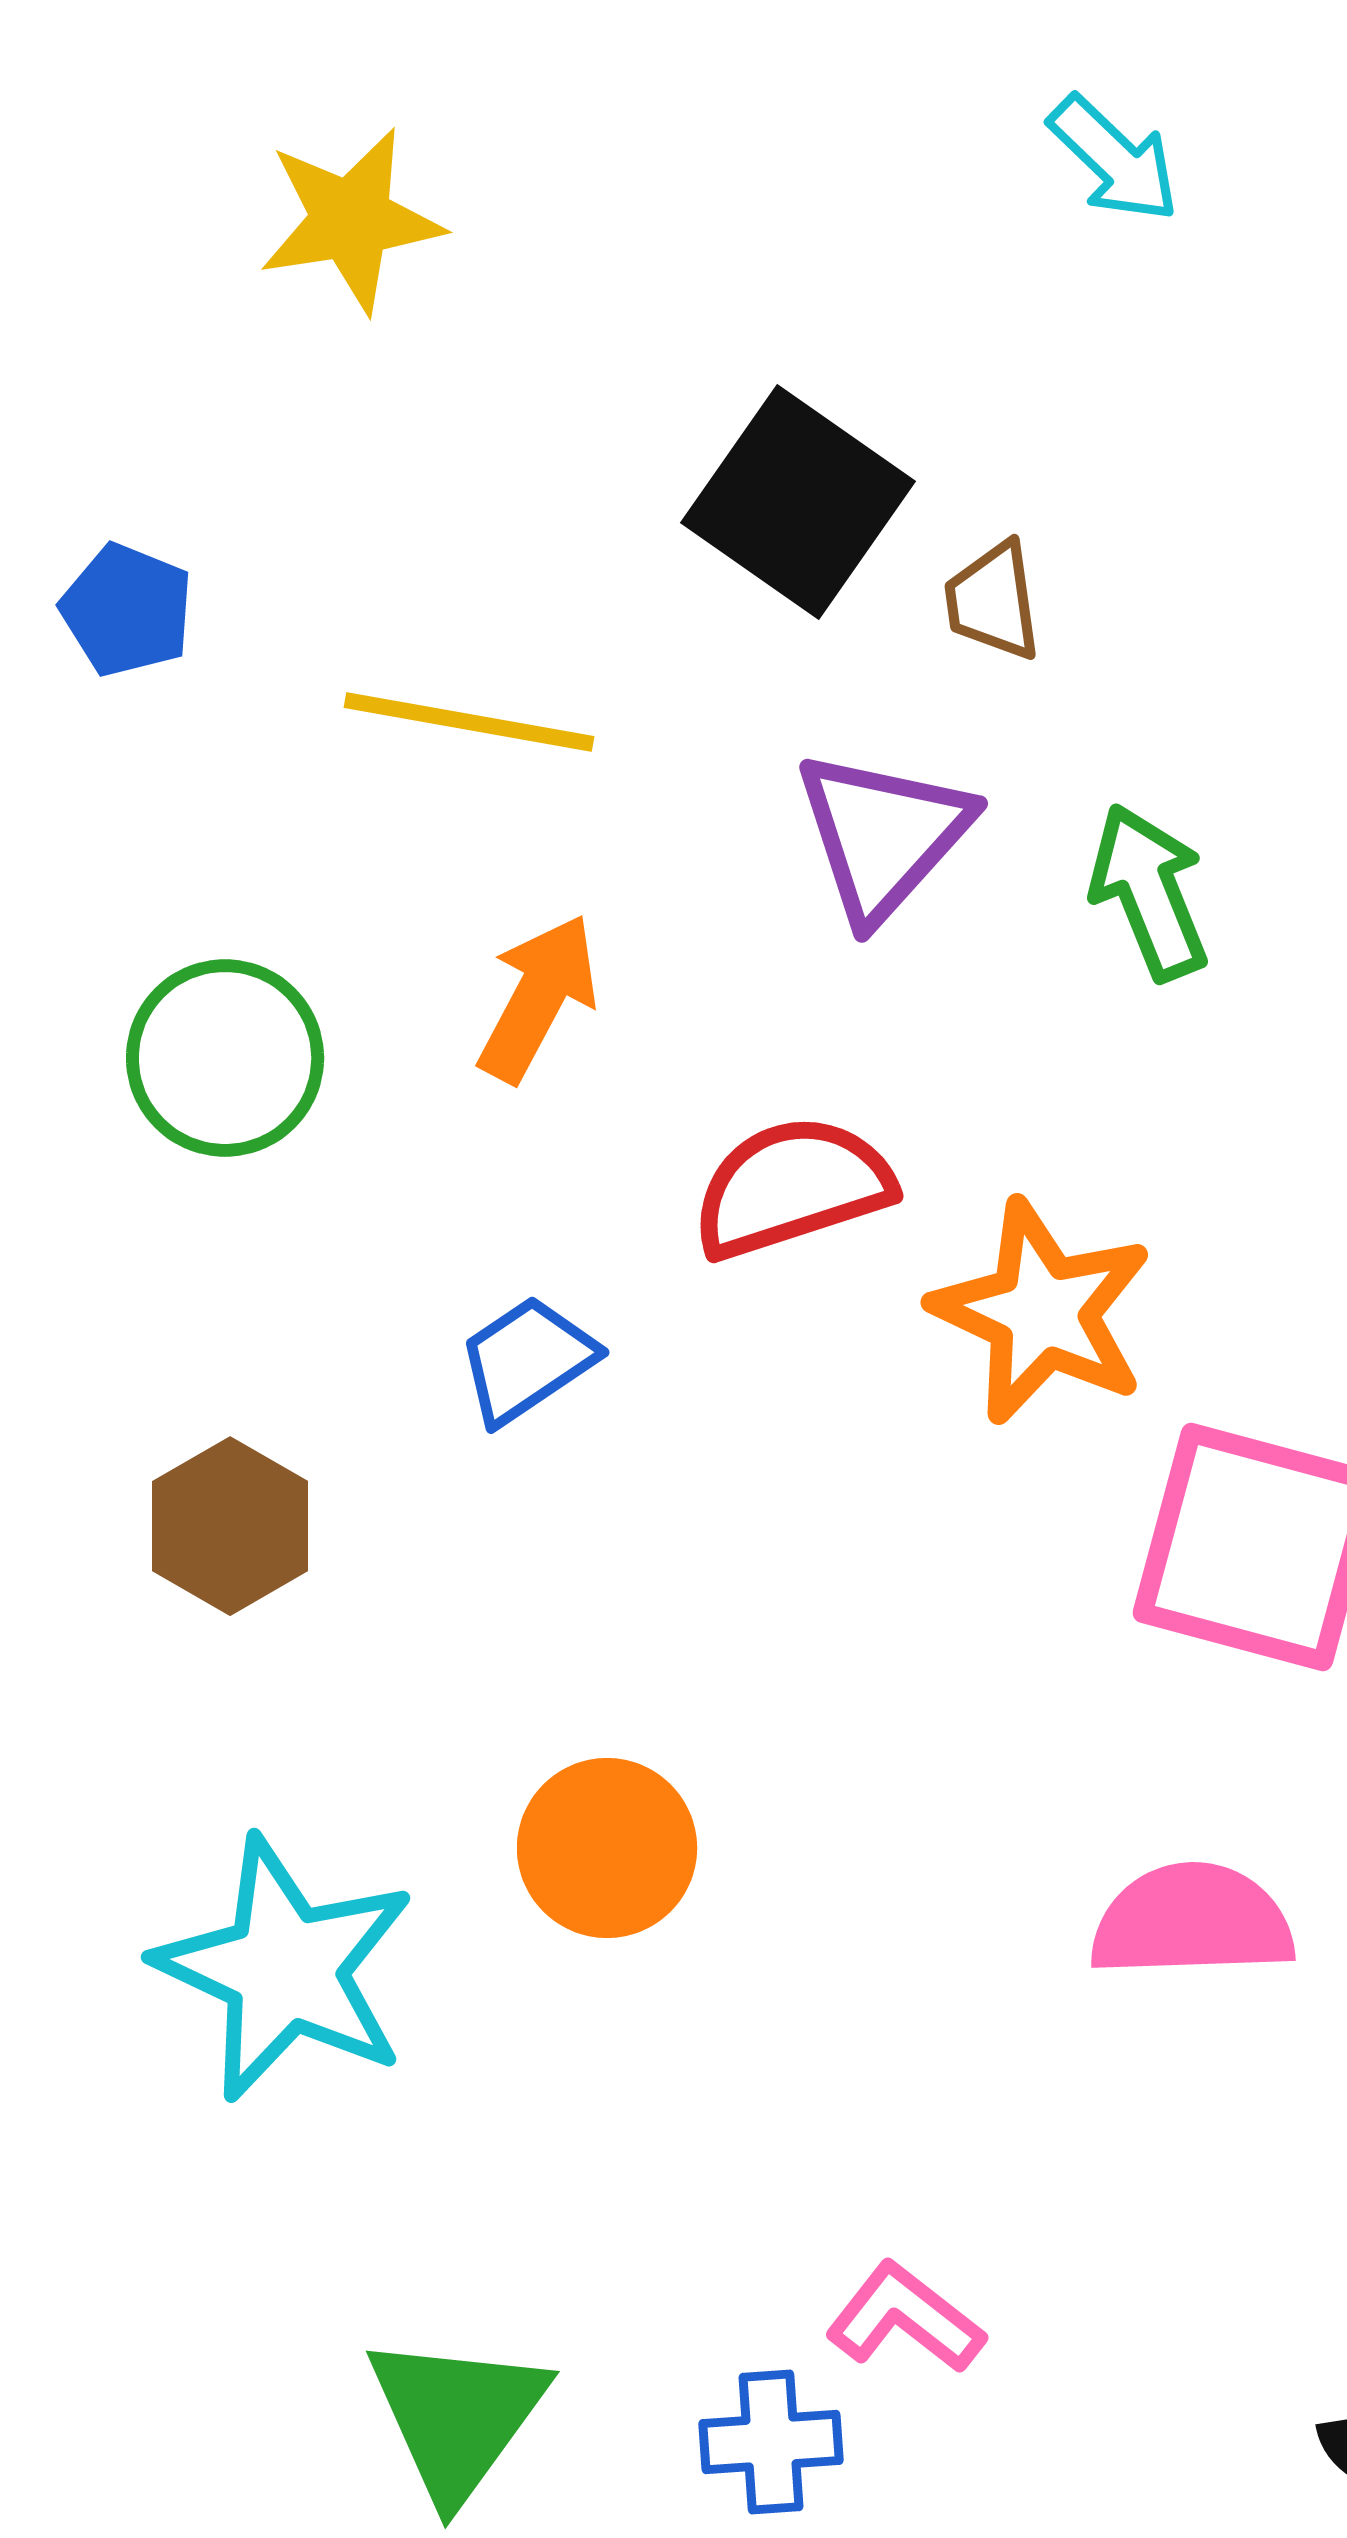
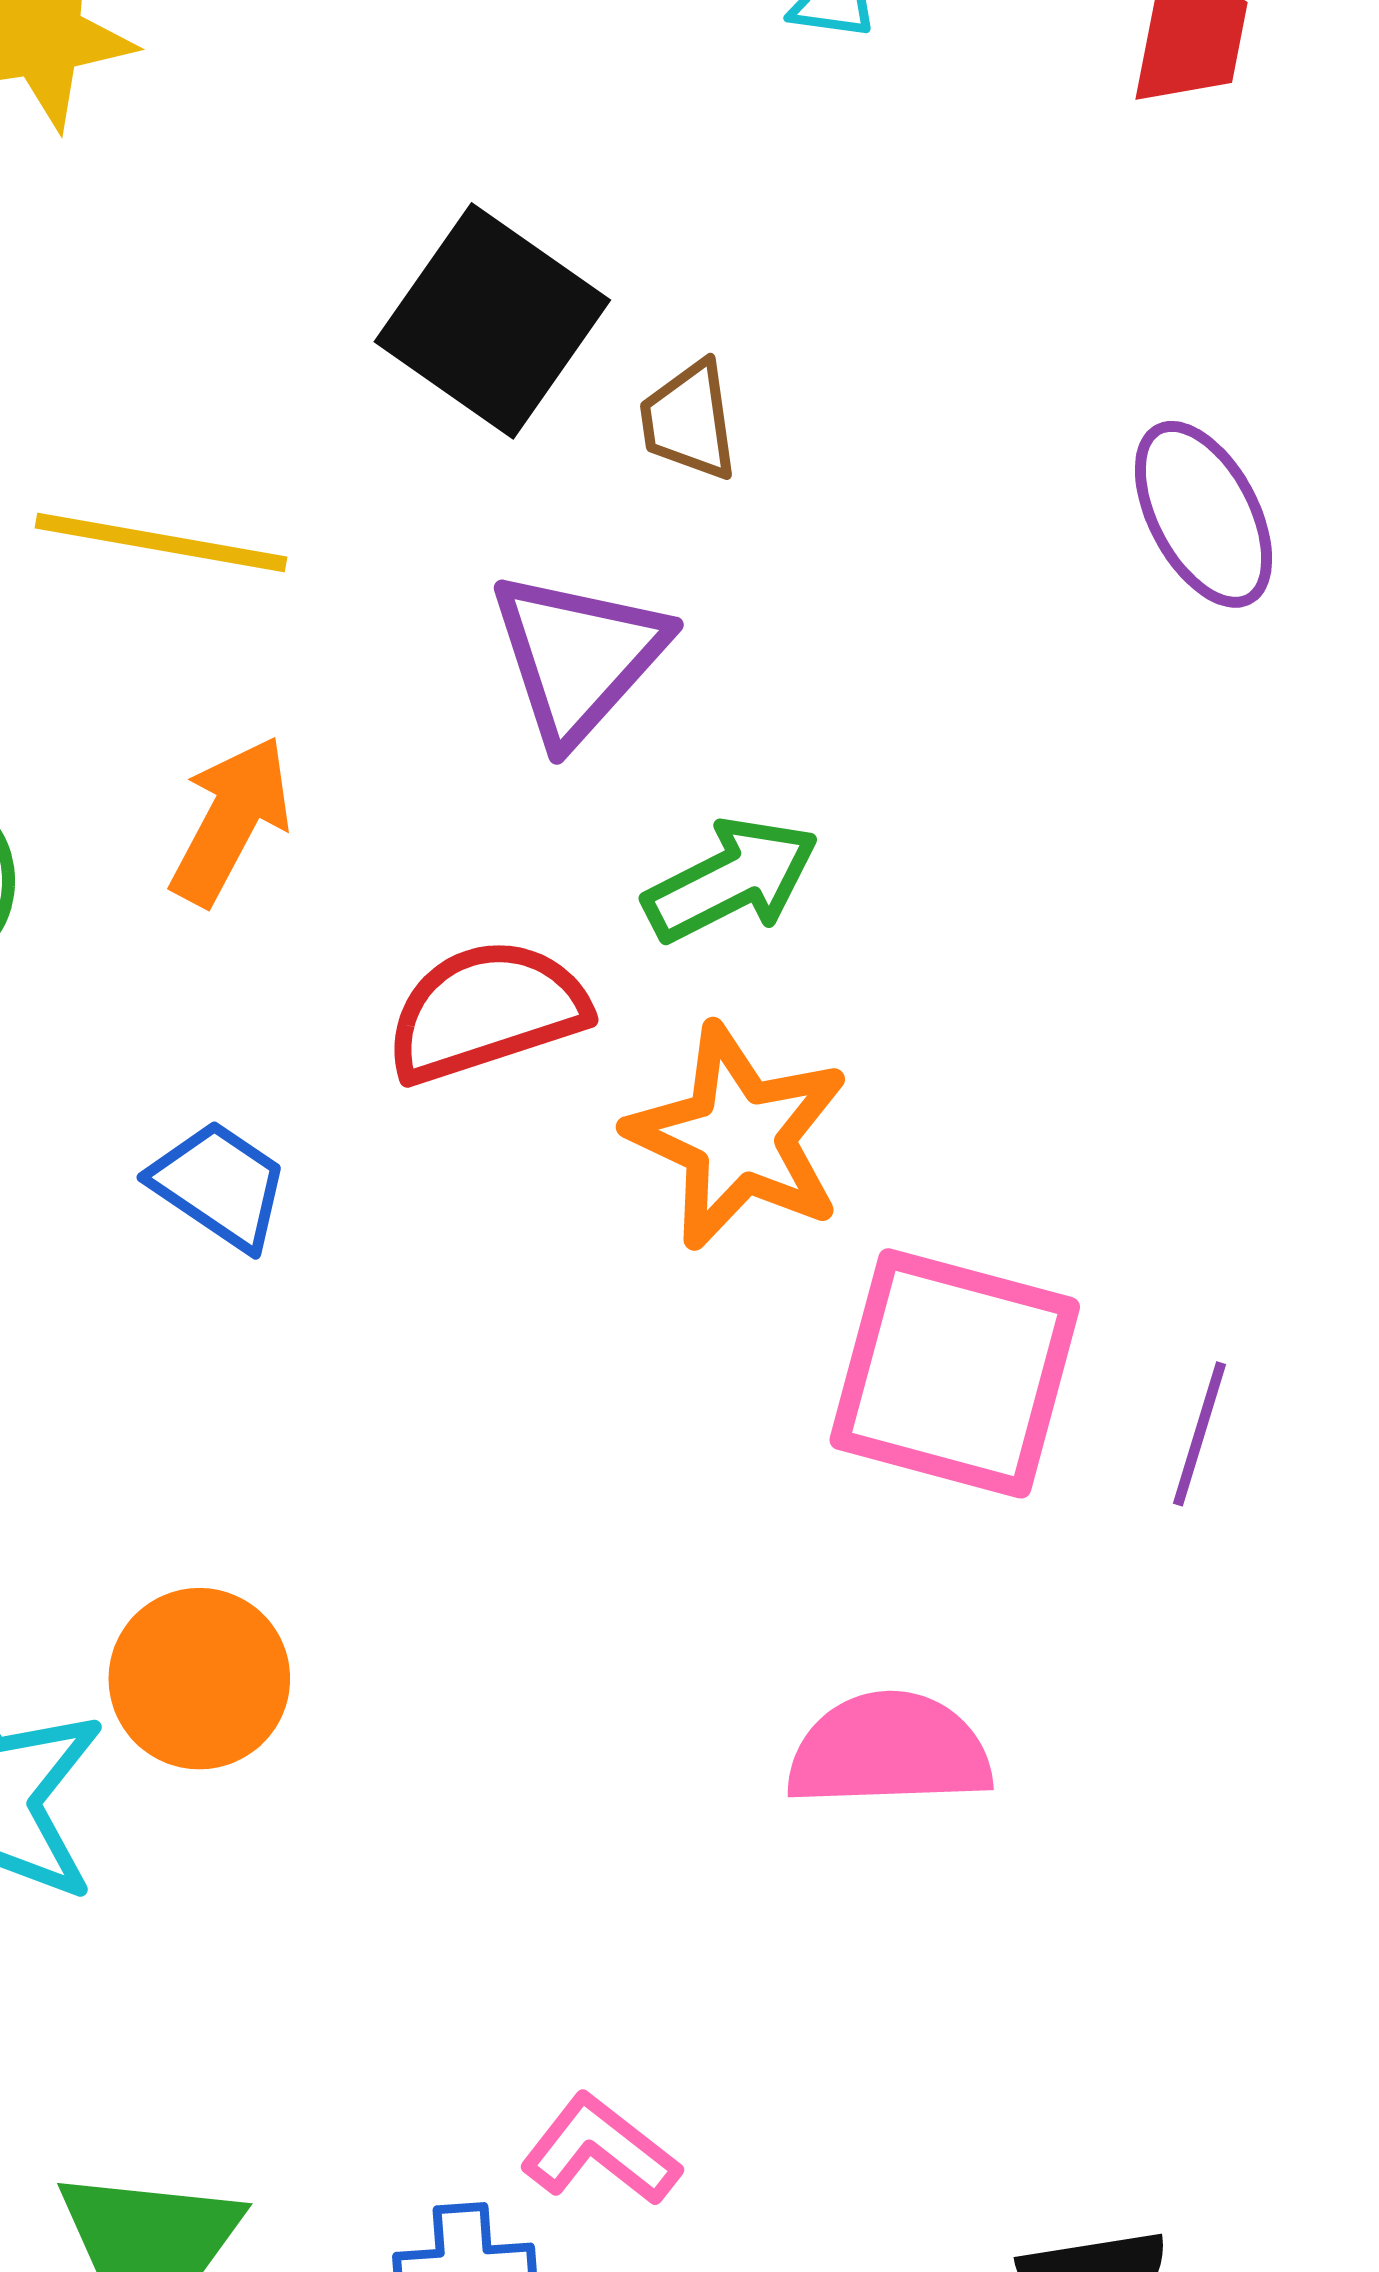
green arrow: (1149, 892) -> (731, 880), moved, turned 85
blue trapezoid: (527, 1360) -> (219, 1185), turned 68
orange circle: (607, 1848) -> (199, 1679), moved

